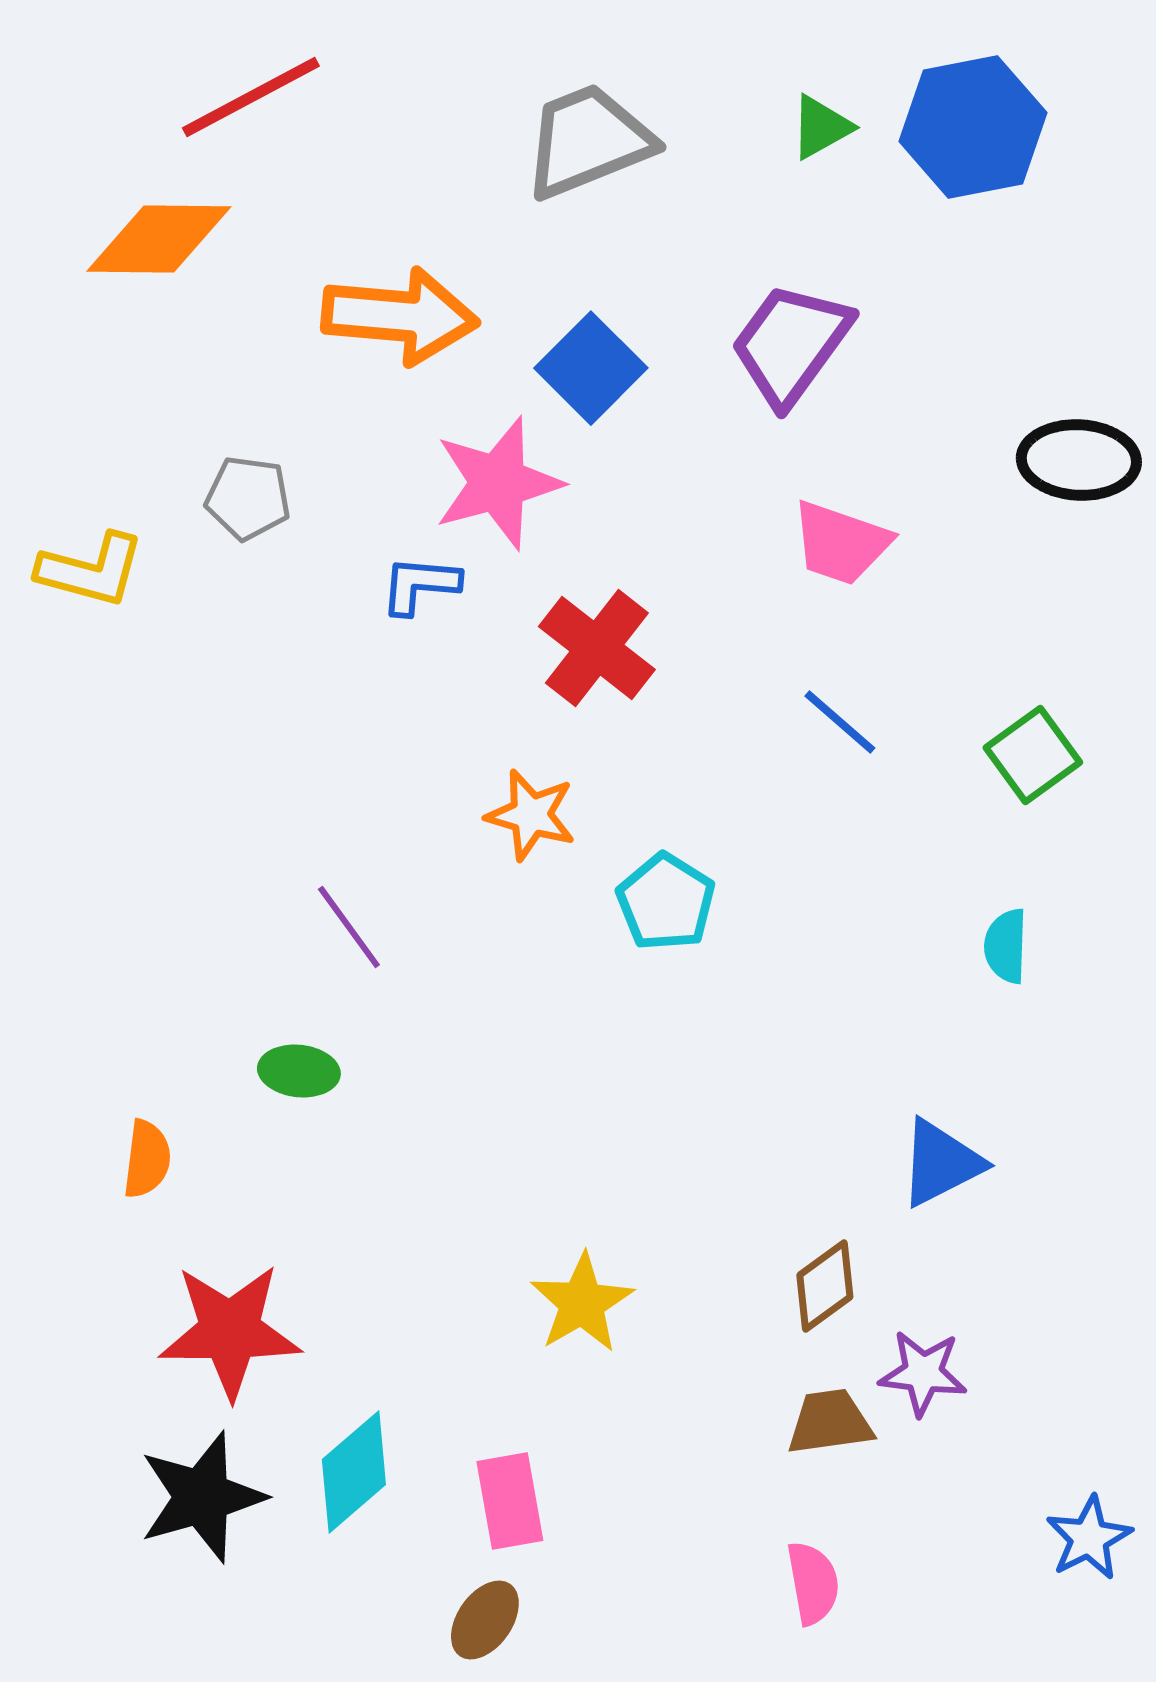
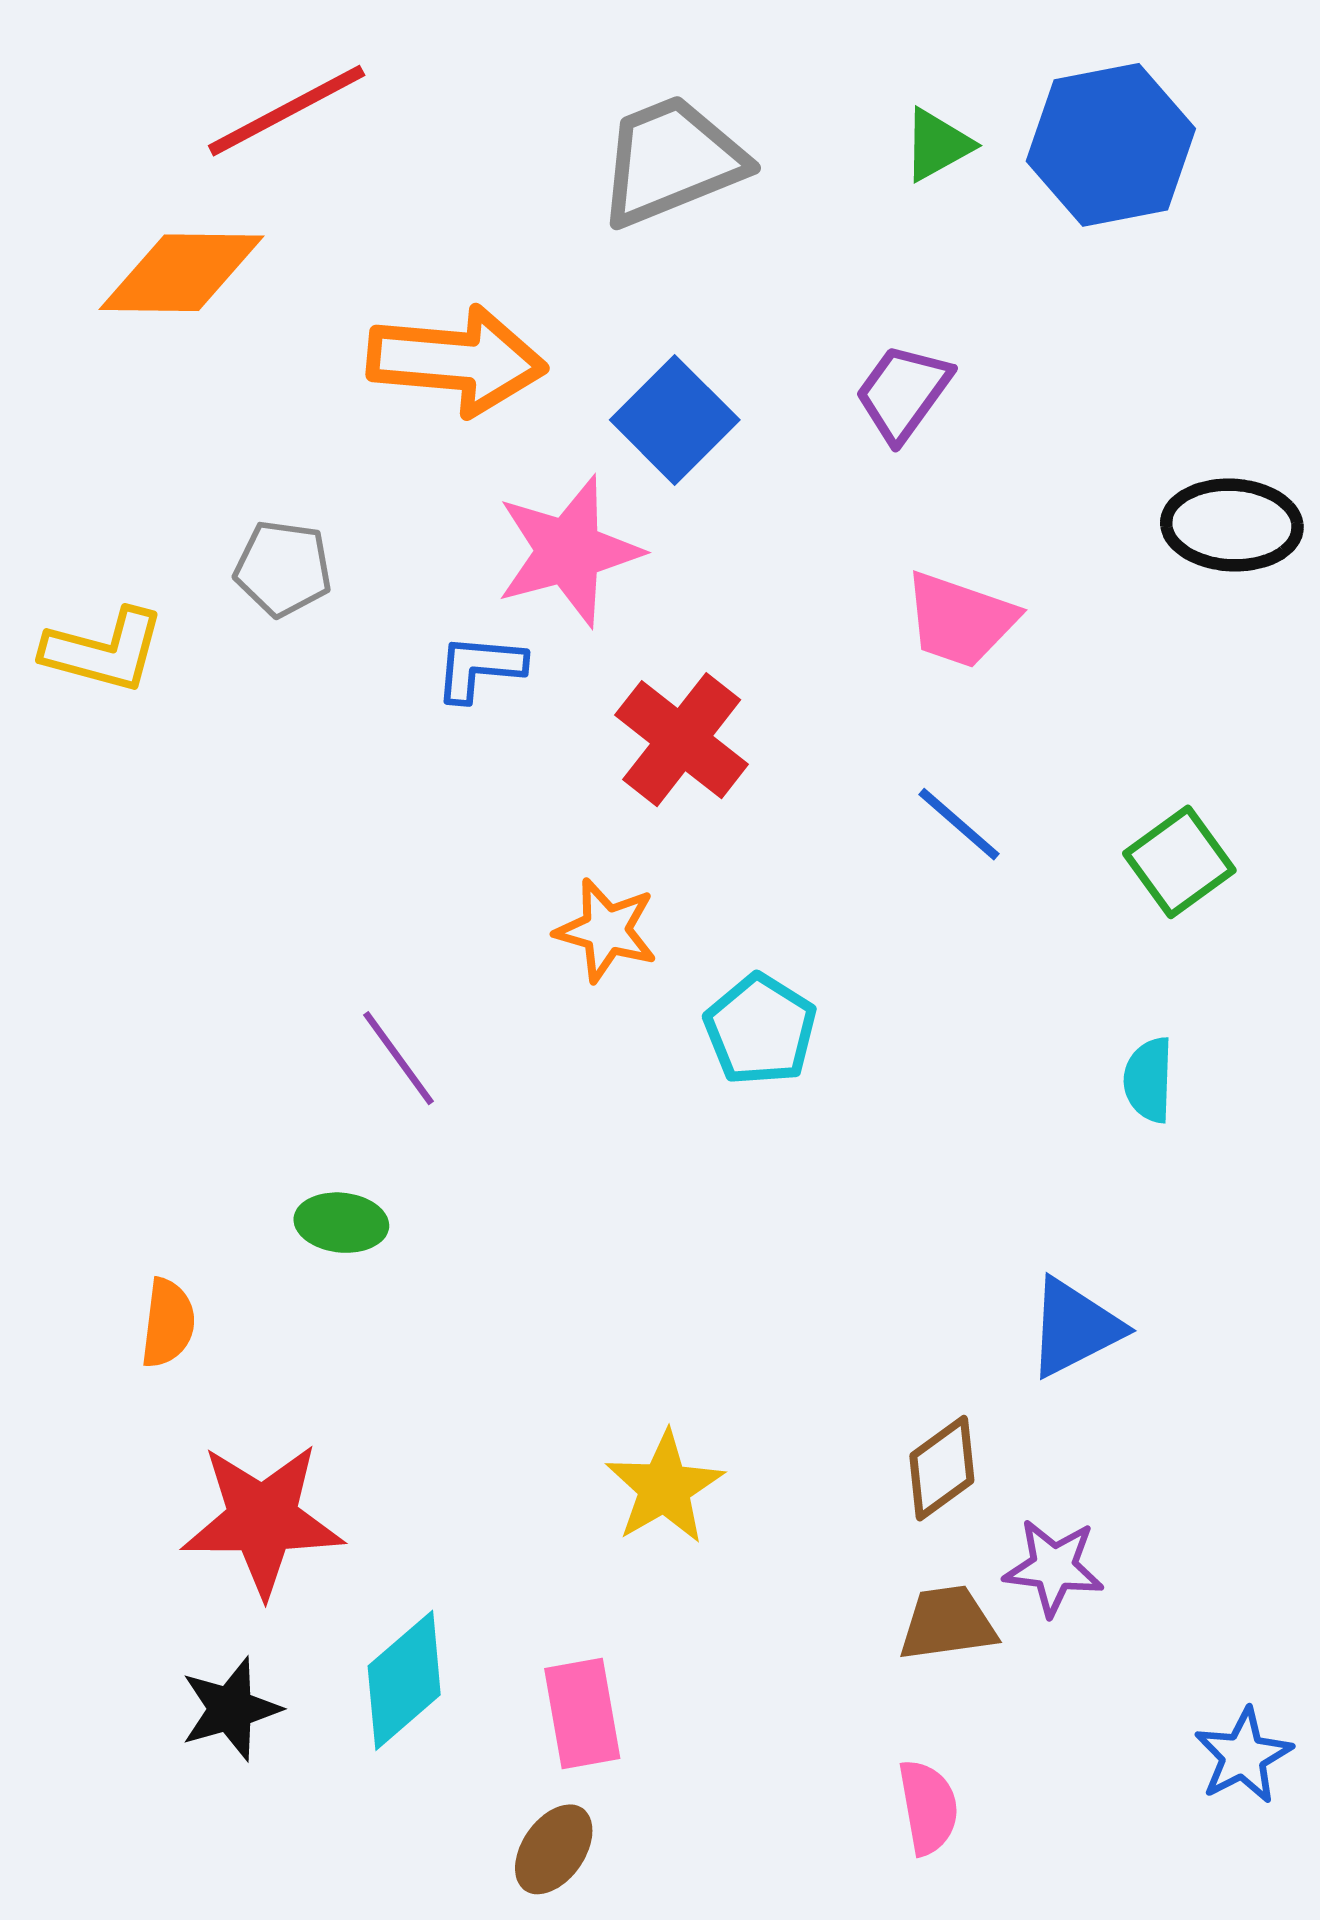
purple trapezoid: (791, 344) -> (903, 393), size x0.7
black star: (202, 1497) -> (231, 1709), size x0.7

